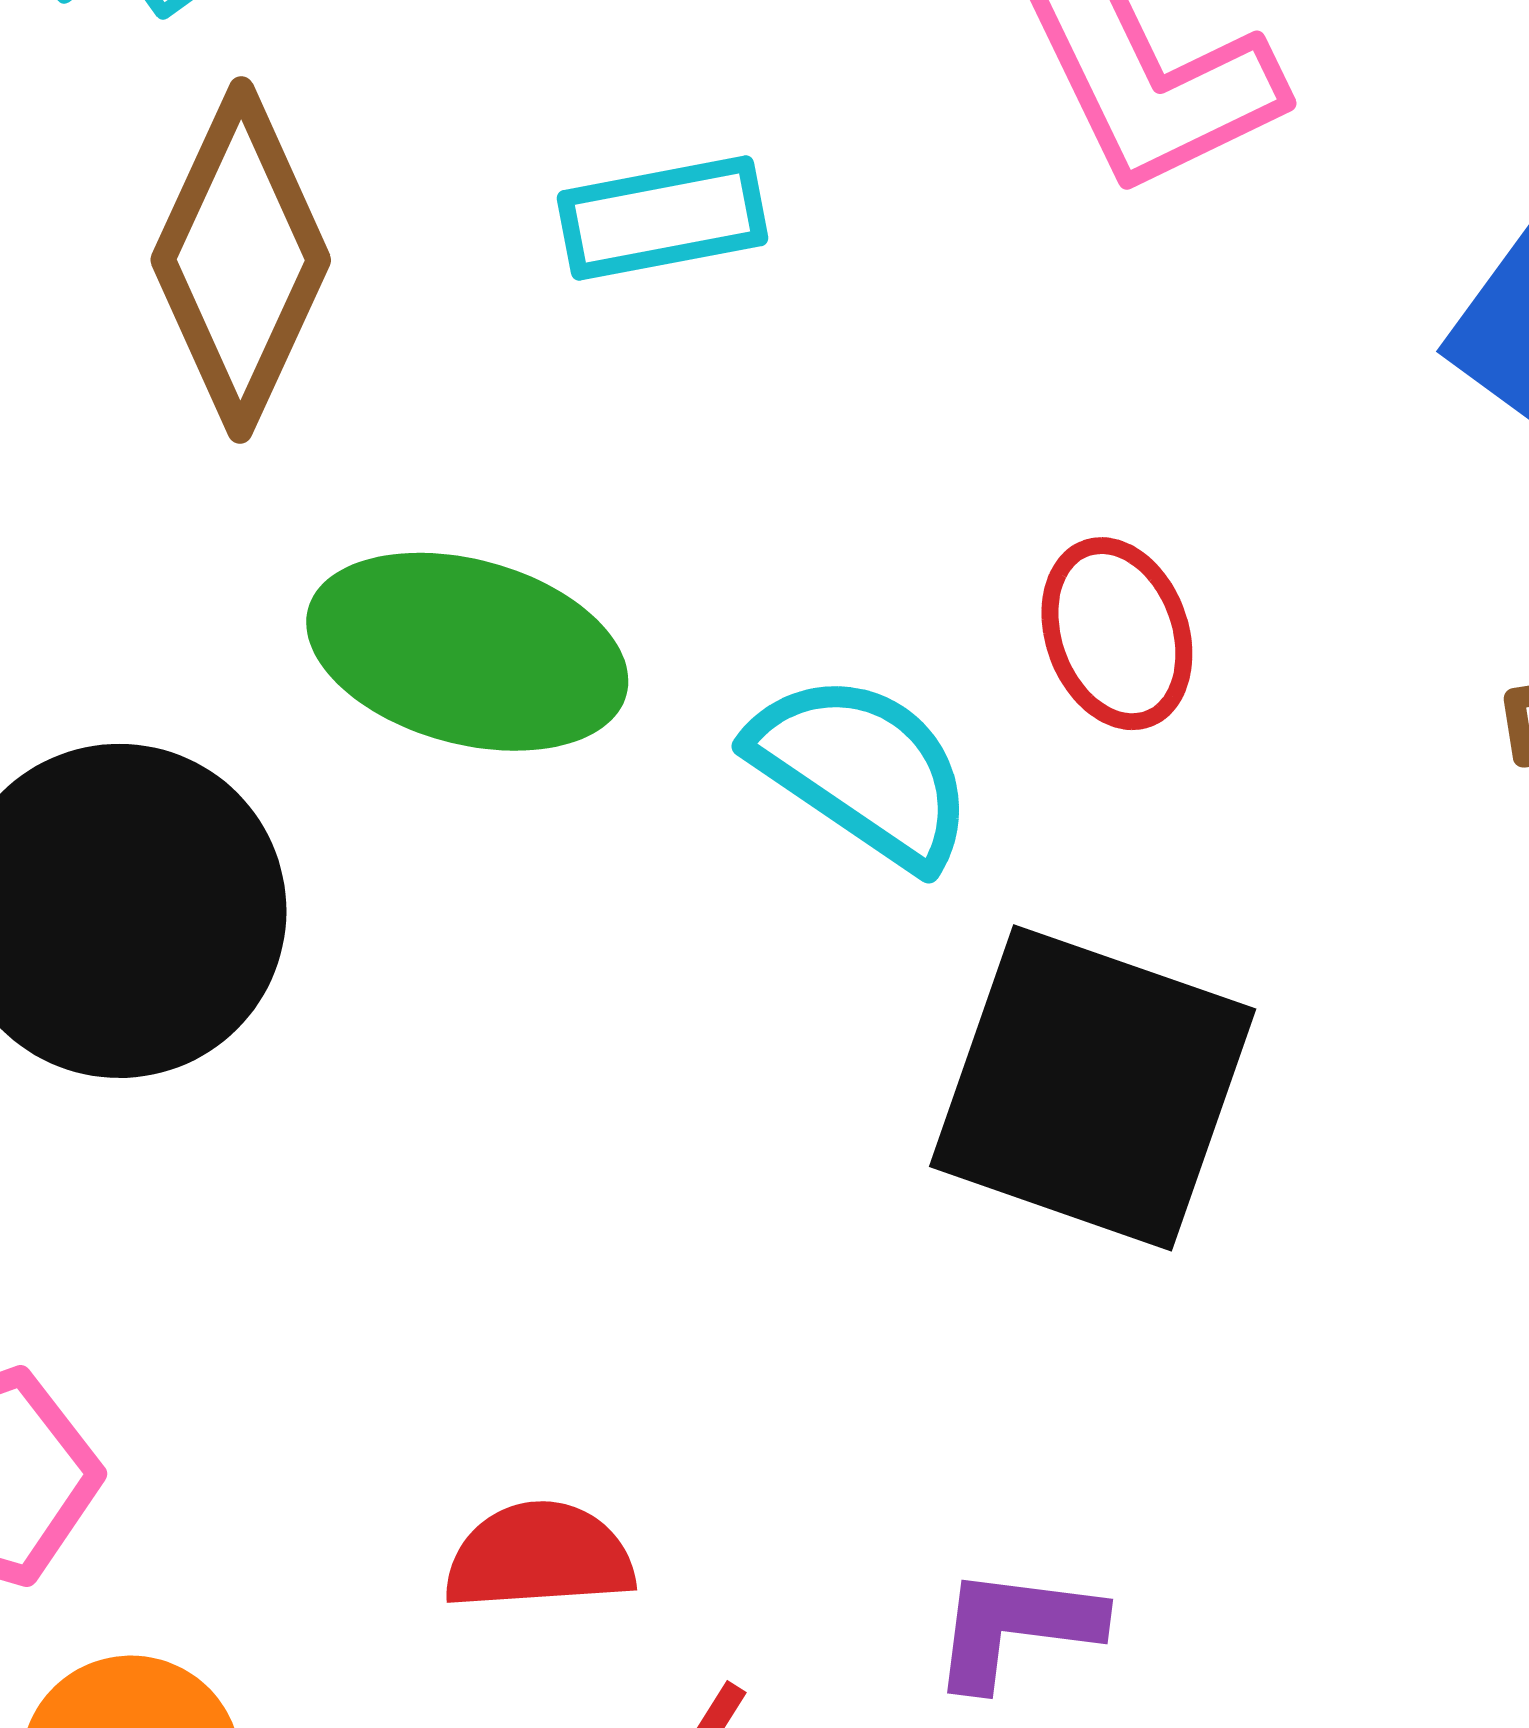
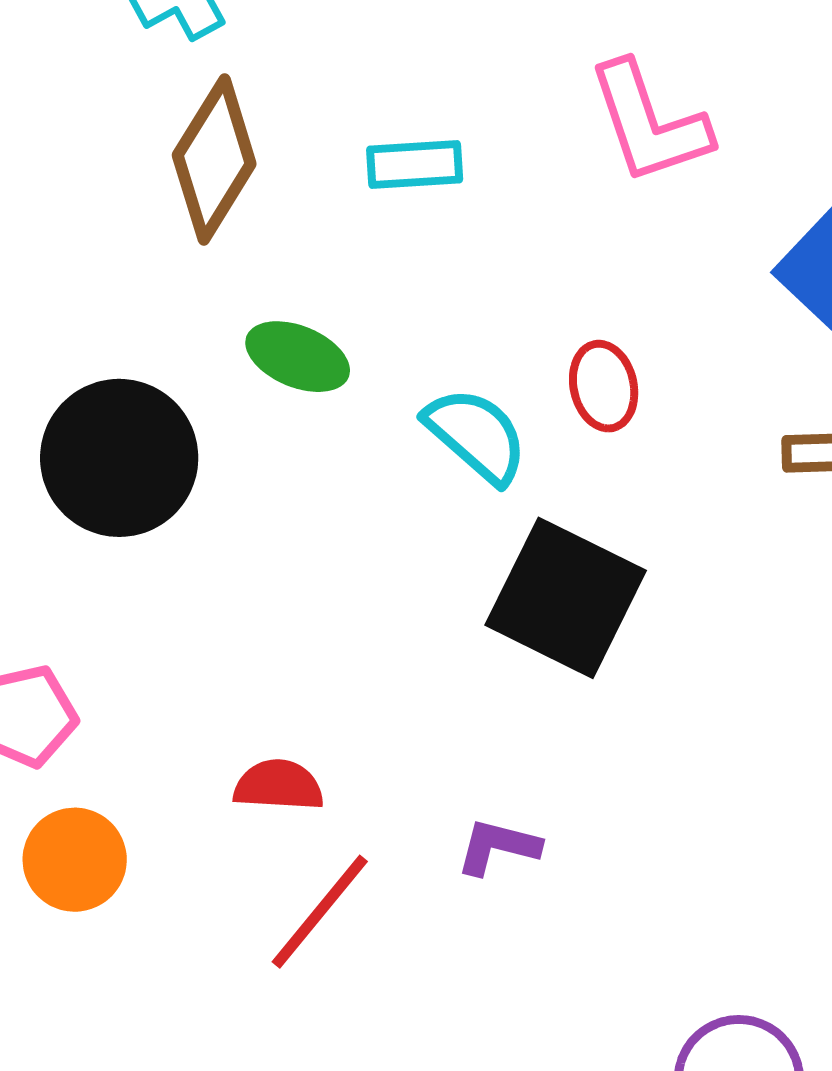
green ellipse: (467, 652) -> (298, 357), size x0.7

